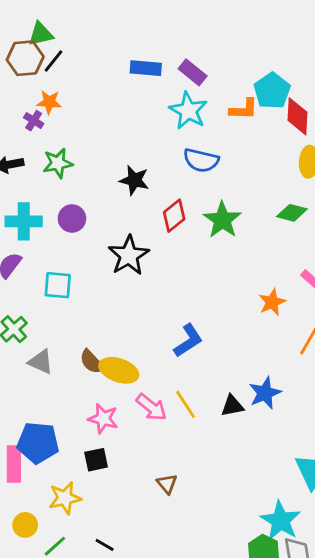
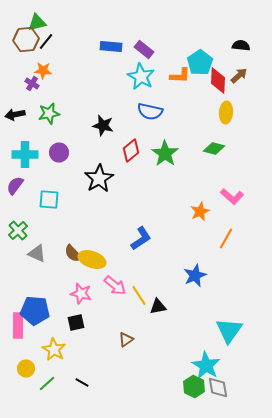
yellow line: (185, 404) -> (139, 296), moved
black triangle: (232, 406) -> (158, 306), moved
brown triangle: (167, 484) -> (126, 340), turned 35
yellow star: (65, 498) -> (54, 350), turned -30

